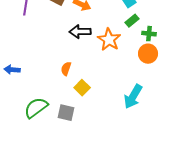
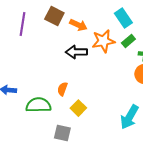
orange star: (109, 40) -> (103, 41), moved, turned 30
green semicircle: (36, 108) -> (38, 105), moved, turned 35

